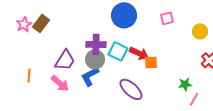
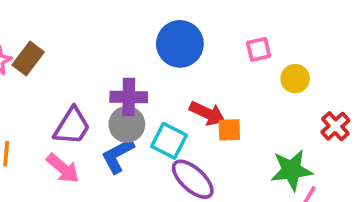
yellow circle: (200, 31) -> (295, 79), moved
cyan square: (118, 51) -> (169, 141), moved
green star: (185, 84) -> (291, 170), size x1.6

